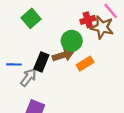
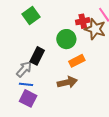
brown arrow: (63, 55) -> (67, 82), moved
blue line: (14, 64) -> (26, 84), moved

